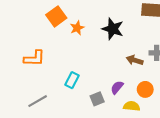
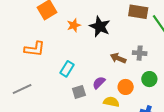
orange star: (77, 28) -> (74, 25), moved
orange L-shape: (34, 58) -> (35, 49), moved
cyan rectangle: (72, 80) -> (67, 69), moved

